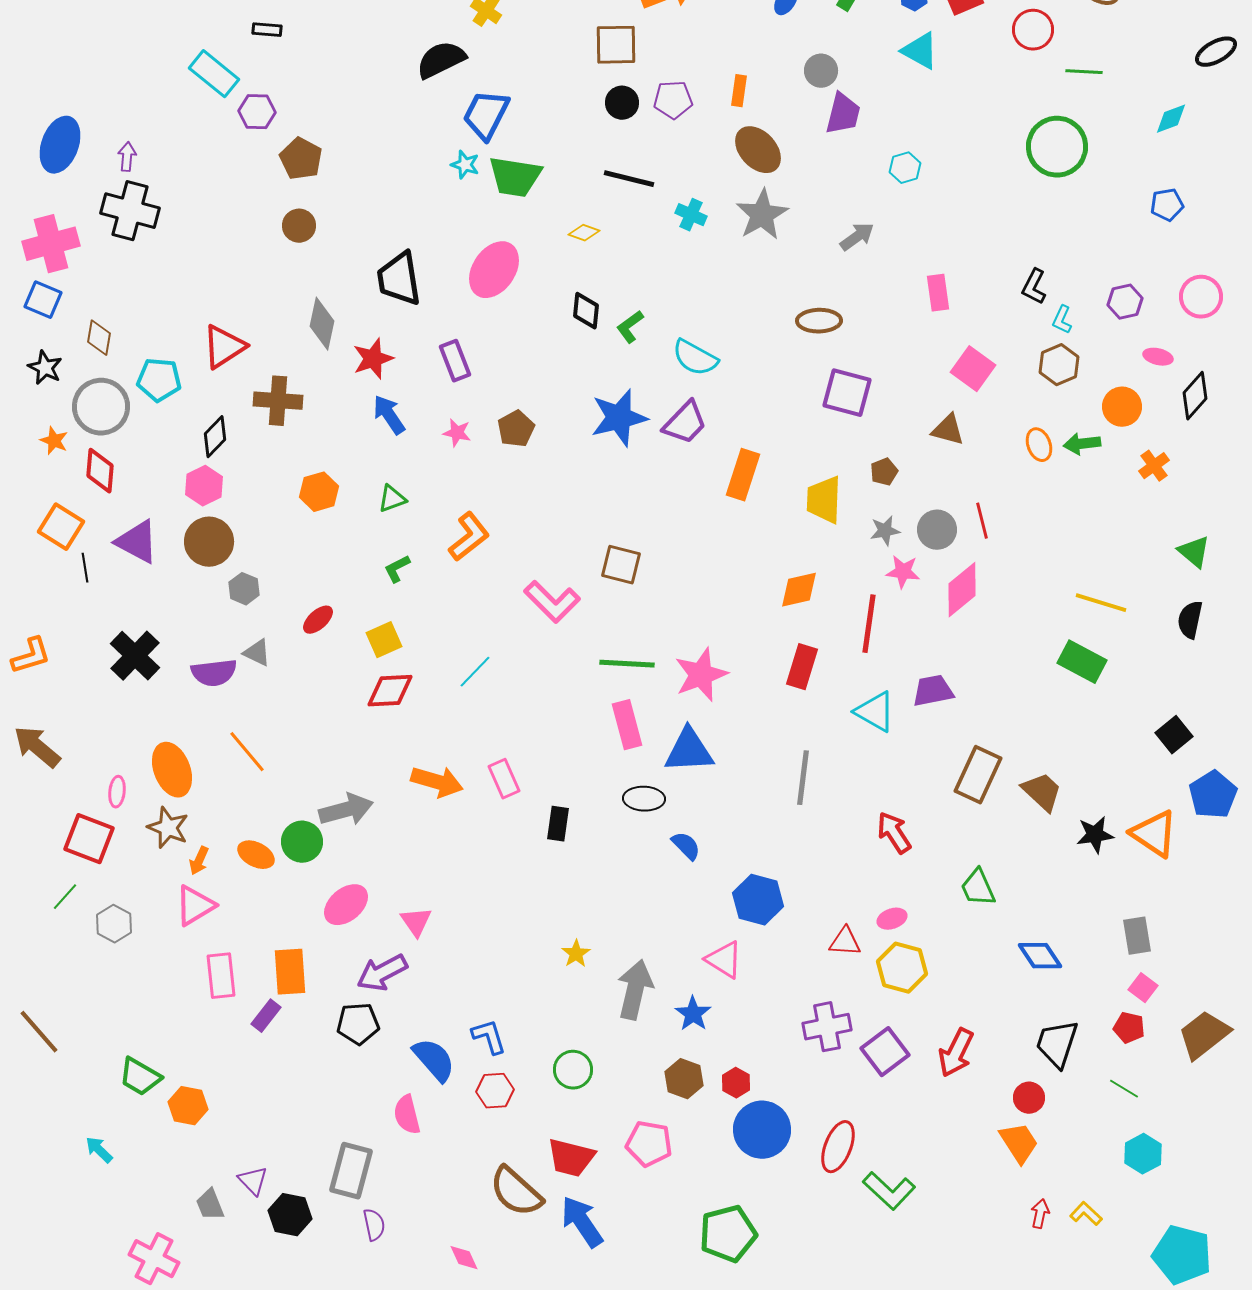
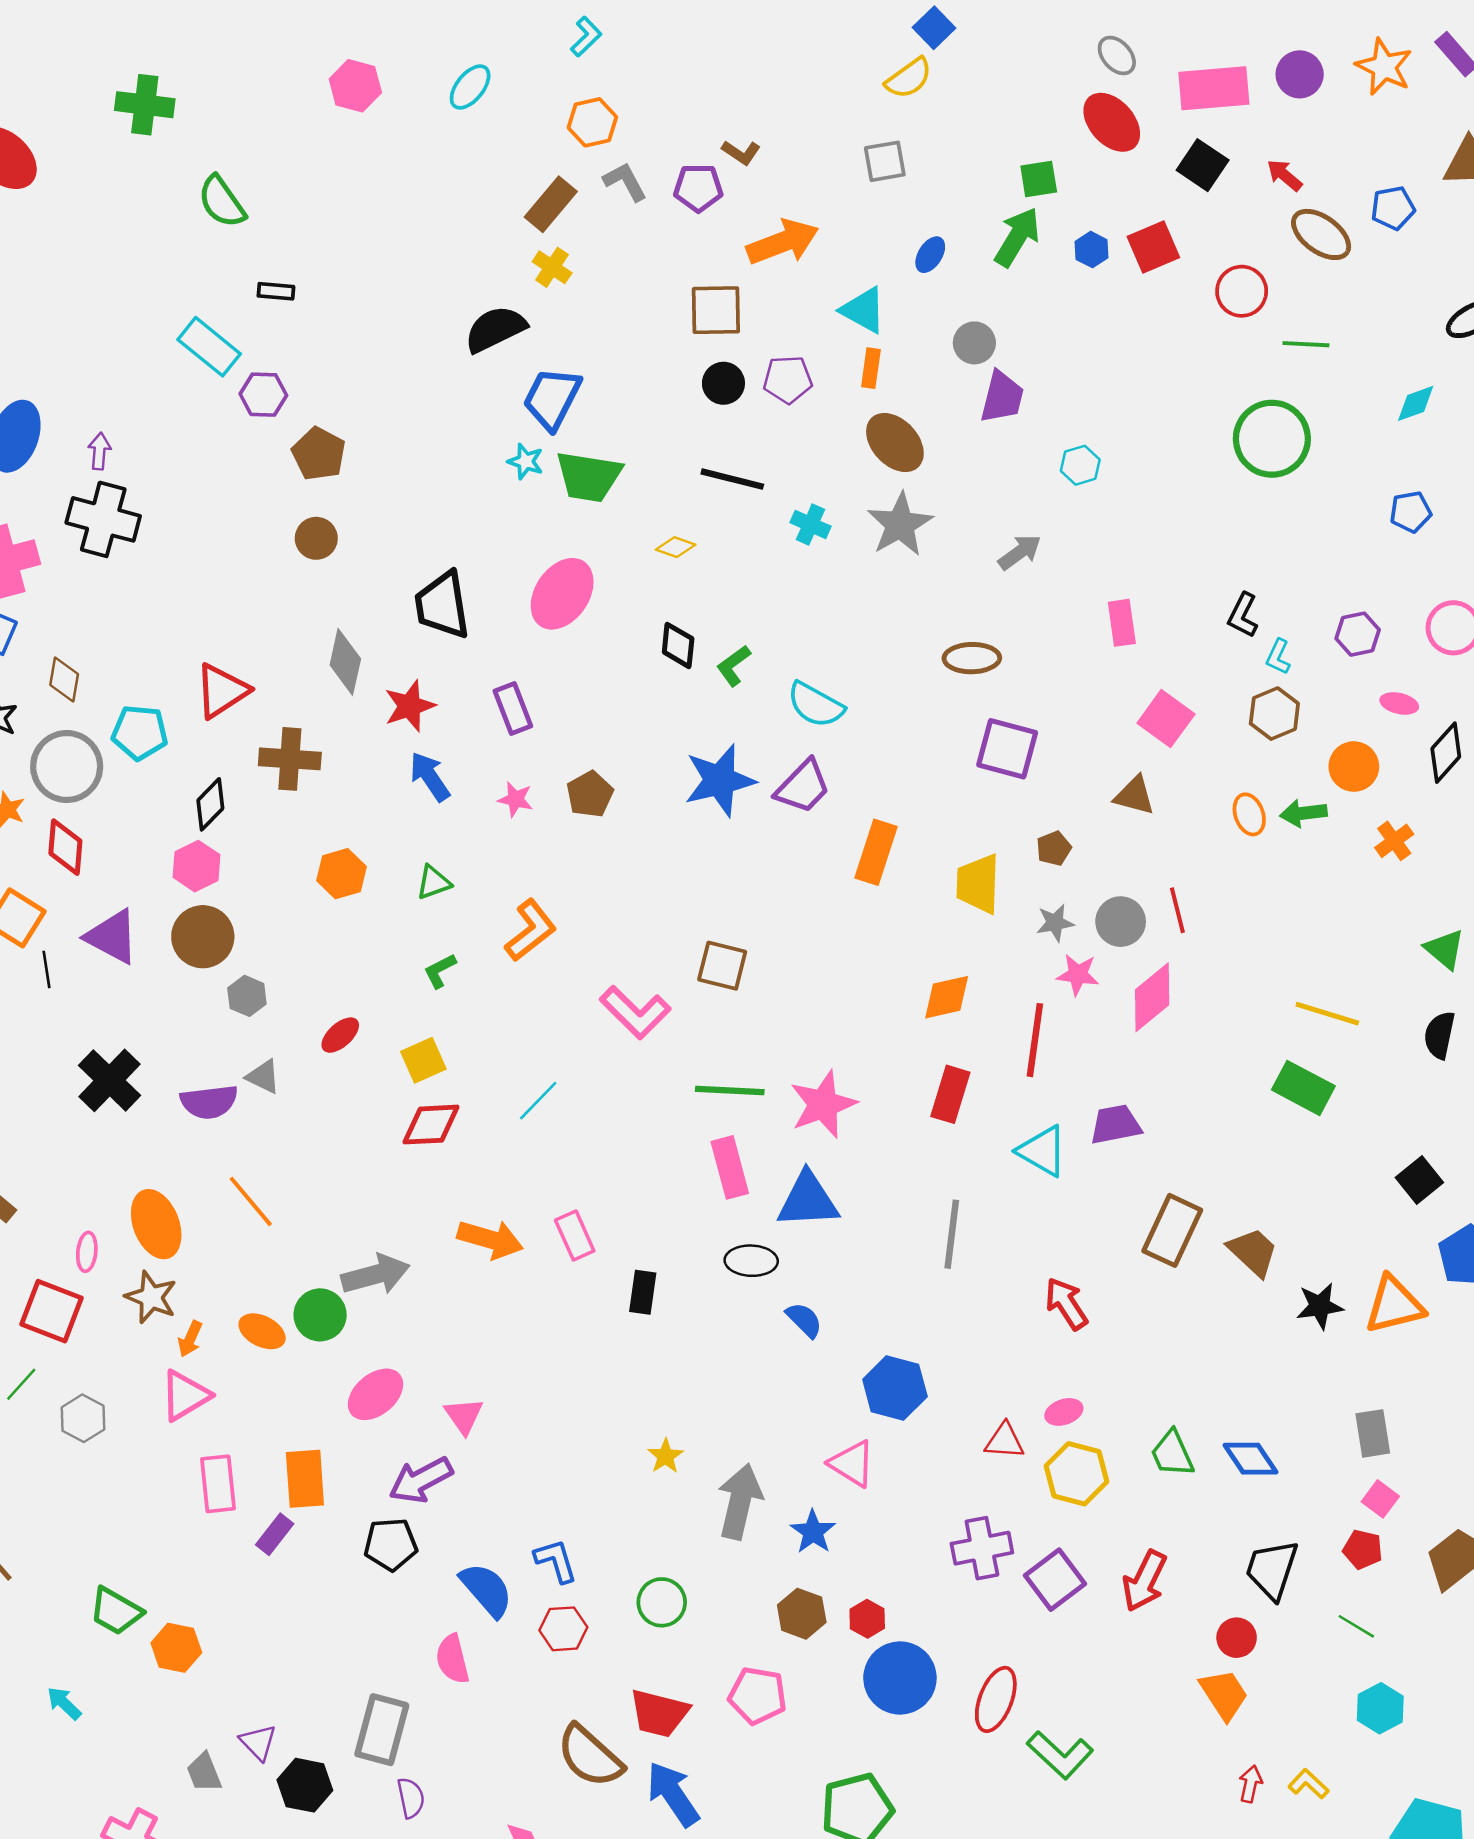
cyan triangle: (920, 51) -> (863, 310), moved
orange triangle: (1154, 834) -> (1394, 1305), turned -48
green trapezoid: (978, 888) -> (1172, 1454), moved

